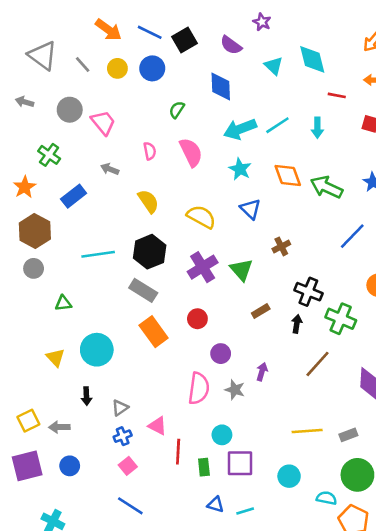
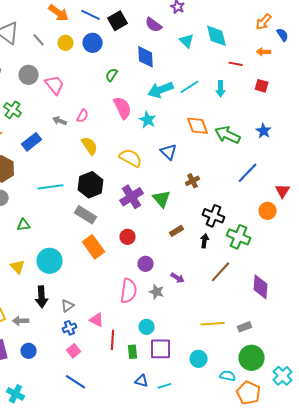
pink semicircle: (150, 151) -> (83, 116), moved, turned 40
cyan star: (240, 169) -> (148, 120), moved
purple arrow: (262, 372) -> (178, 278), turned 104
black arrow: (86, 396) -> (42, 297), size x1.5

